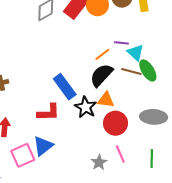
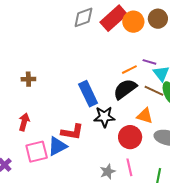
orange triangle: (106, 100) -> (145, 116), moved
black star: (86, 107) -> (104, 117), turned 30
red L-shape: (48, 112) -> (72, 132), moved

